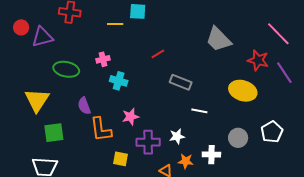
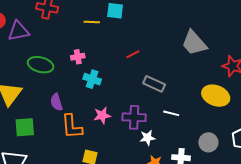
purple cross: (148, 142) -> (134, 117), moved

